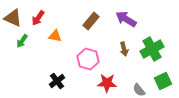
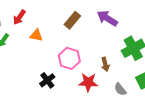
brown arrow: (124, 49) -> (105, 64), moved
black cross: (57, 81) -> (47, 80), moved

